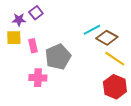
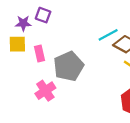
purple square: (36, 13) -> (43, 15), turned -32
pink cross: (38, 78) -> (45, 91), turned -36

